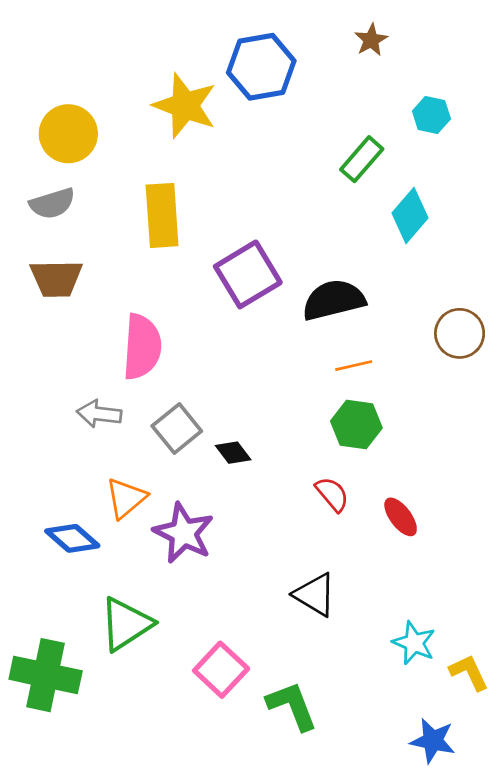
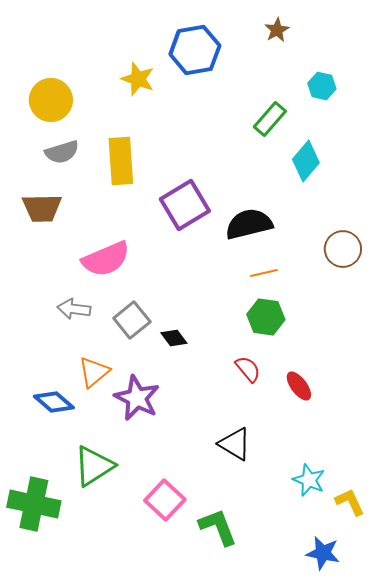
yellow star: (185, 106) -> (138, 79), size x0.7
gray semicircle: (52, 203) -> (62, 152), moved
pink semicircle: (142, 347) -> (106, 259), turned 63

